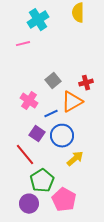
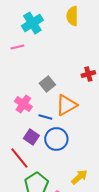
red cross: (86, 83) -> (88, 74), moved
blue line: (51, 114) -> (45, 117), turned 40
yellow arrow: (75, 159) -> (79, 177), moved

